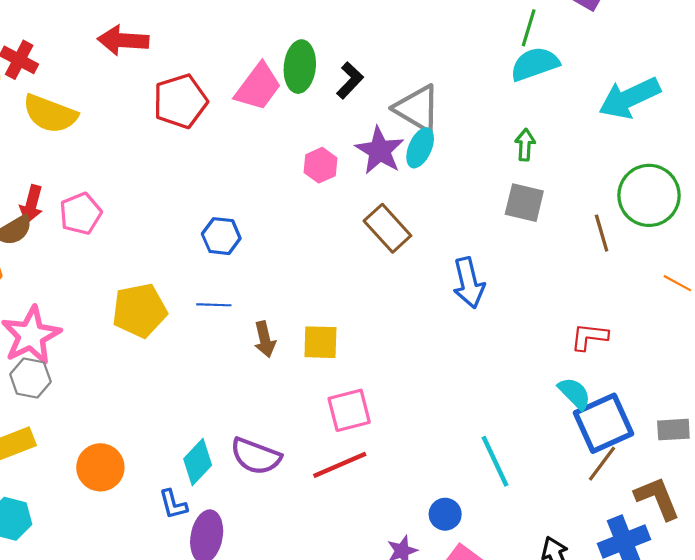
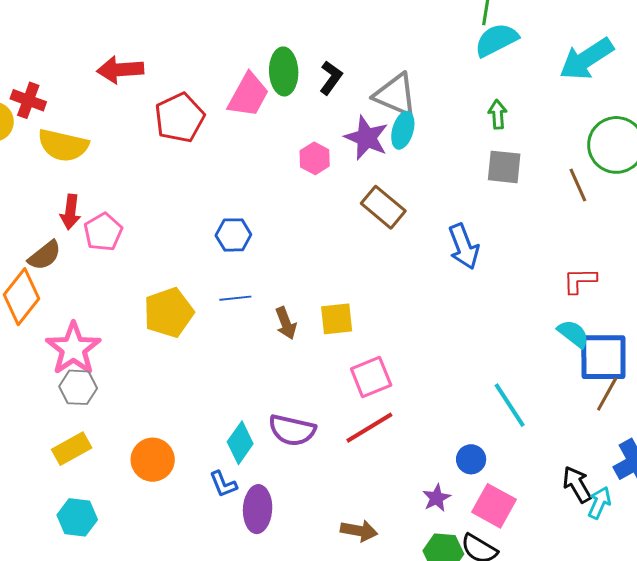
red arrow: (31, 204) -> (70, 212), moved
blue square: (604, 423) -> (603, 357), turned 32

